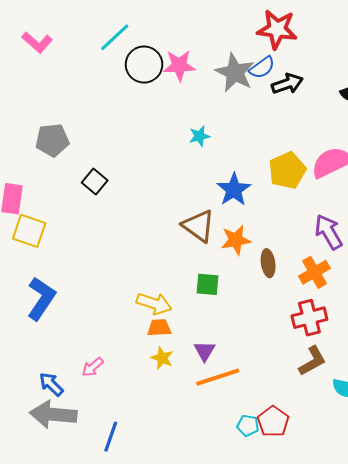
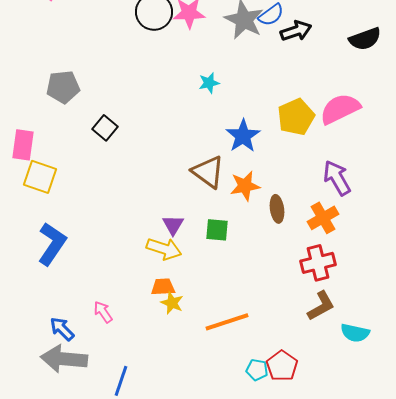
orange trapezoid: (159, 328) -> (163, 287), moved
purple triangle: (205, 351) -> (173, 225), moved
pink arrow: (93, 367) -> (103, 312), turned 95

